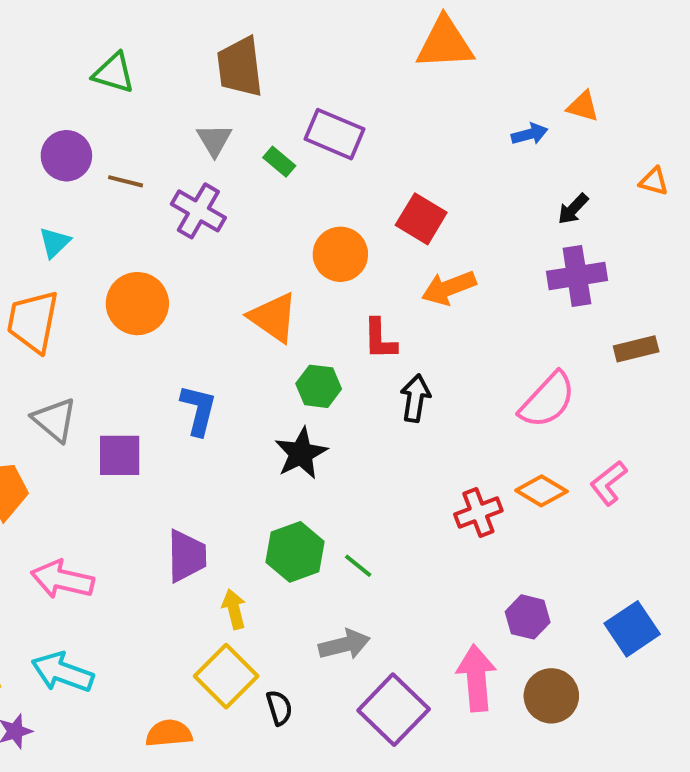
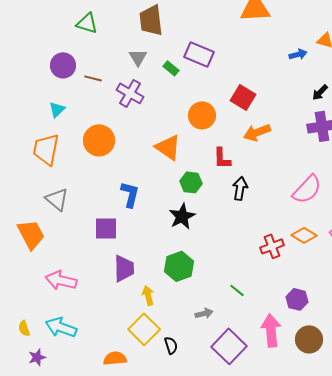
purple square: (120, 455) -> (106, 228), moved
green line: (358, 566) -> (237, 290), moved
gray arrow: (344, 645) -> (204, 313), size x0.7

